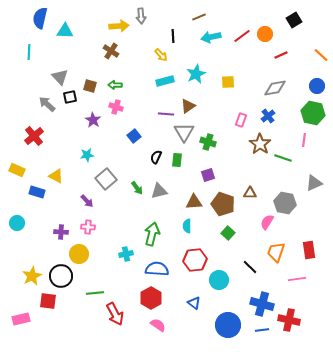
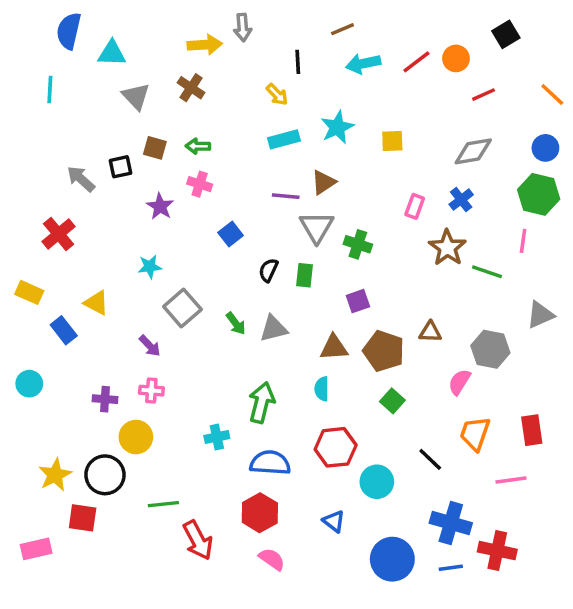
gray triangle: (60, 77) -> (136, 96), moved
blue rectangle: (37, 192) -> (64, 330), turned 35

